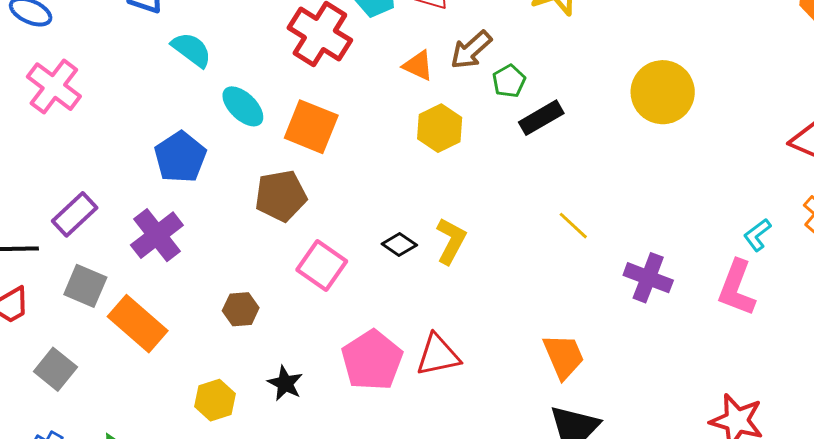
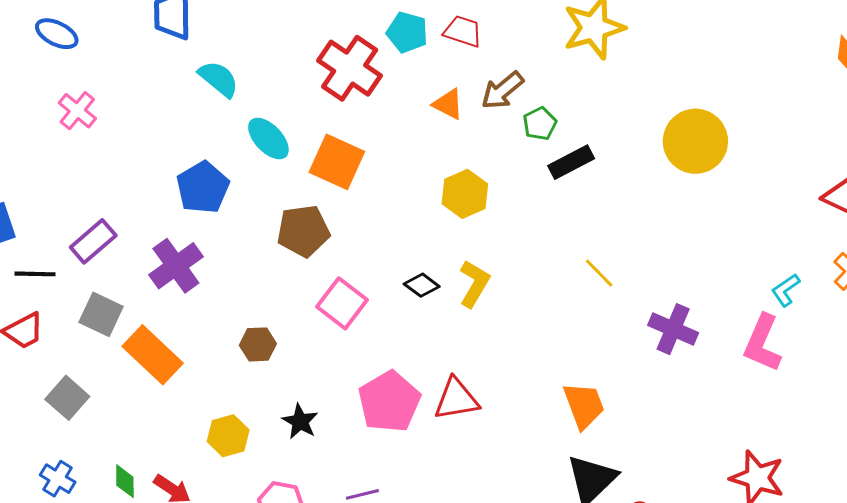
pink cross: (54, 87) -> (77, 111), size x0.7
yellow hexagon: (440, 128) -> (465, 194), moved

